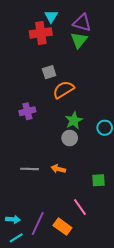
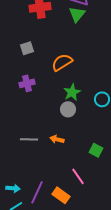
gray square: (49, 72) -> (27, 48), moved
green square: (98, 180) -> (96, 150), turned 32

